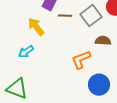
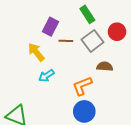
cyan arrow: (26, 52) -> (46, 76), moved
blue circle: (99, 85) -> (84, 111), moved

